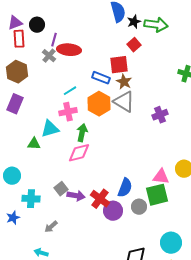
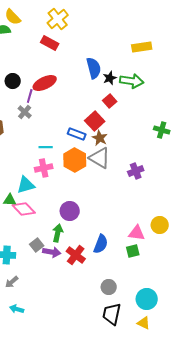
red ellipse: (69, 50) -> (45, 83), moved, turned -30
red square: (119, 65) -> (95, 121), turned -36
cyan line: (70, 91) -> (46, 147), turned 32
green arrow: (82, 133) -> (58, 233), moved
pink diamond: (79, 153) -> (24, 209), moved, turned 60
green square: (157, 195) -> (133, 251), size x0.6
gray circle: (139, 207) -> (109, 287), moved
purple circle: (113, 211) -> (70, 211), moved
gray arrow: (51, 227) -> (12, 282), moved

